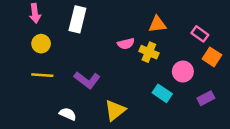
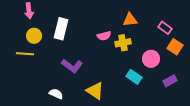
white rectangle: (77, 19) -> (61, 29), moved
yellow cross: (149, 52) -> (123, 43), turned -35
yellow line: (42, 75) -> (25, 54), moved
yellow triangle: (115, 110) -> (95, 91), turned -48

